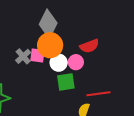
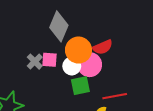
orange circle: (50, 45) -> (78, 50), moved
pink circle: (76, 62) -> (90, 65), size x1.5

